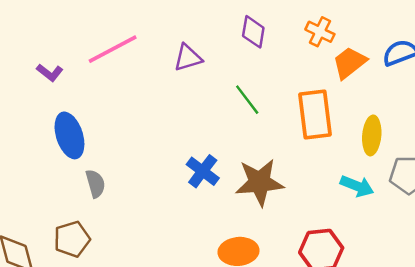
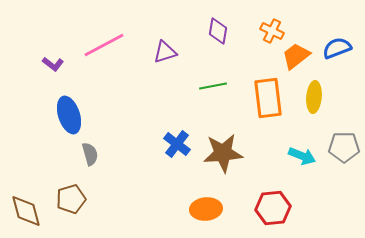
green line: (247, 100) -> (213, 86), turned -64
yellow ellipse: (372, 135) -> (314, 97), moved

